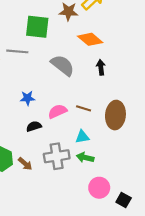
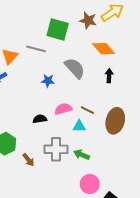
blue star: (27, 98) -> (48, 81), moved
cyan triangle: (82, 137) -> (79, 126), moved
brown arrow: (25, 164) -> (28, 160), moved

